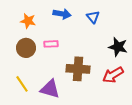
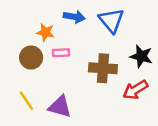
blue triangle: (93, 17) -> (111, 20), size x1.6
orange star: (28, 21) -> (45, 32), moved
brown cross: (78, 69) -> (103, 68), moved

